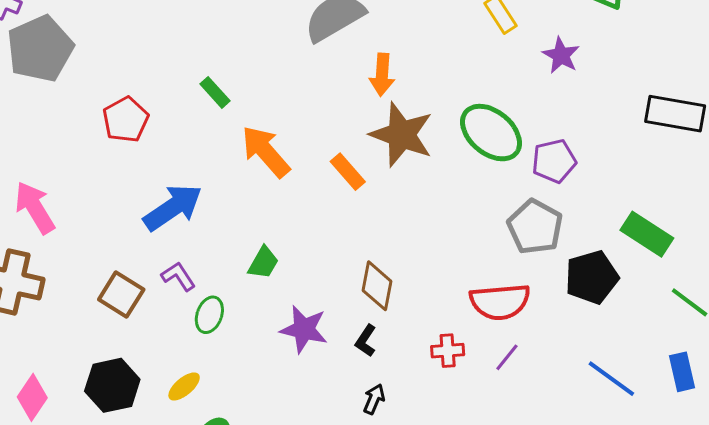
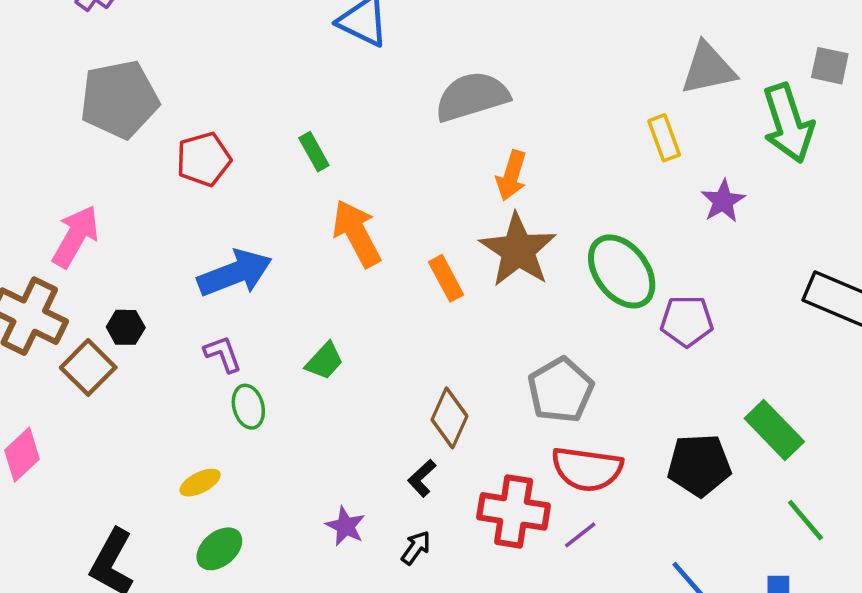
gray pentagon: (40, 49) -> (119, 99), moved
pink arrow: (35, 208) -> (76, 236), turned 48
gray pentagon: (535, 227) -> (561, 390), moved
brown square: (121, 295) -> (88, 367), moved
green ellipse: (209, 315) -> (248, 407), turned -48
purple star: (304, 329) -> (345, 526), moved, size x0.7
red cross: (448, 351) -> (514, 511), size x1.8
black hexagon: (112, 385) -> (126, 327), moved, size x0.6

